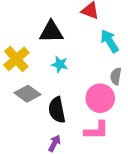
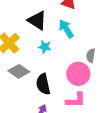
black triangle: (51, 32) -> (37, 20), turned 35
cyan arrow: (110, 41) -> (66, 29), moved

